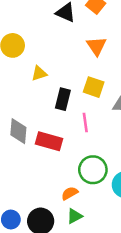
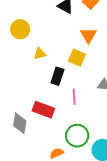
yellow square: (94, 87) -> (77, 58), moved
gray diamond: (18, 131) -> (20, 123), moved

